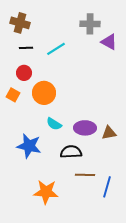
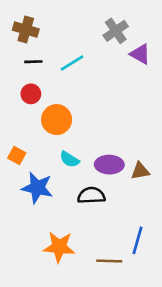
gray cross: (90, 24) -> (116, 31), turned -36
orange square: (13, 95) -> (17, 156), moved
brown line: (85, 175) -> (109, 261), moved

